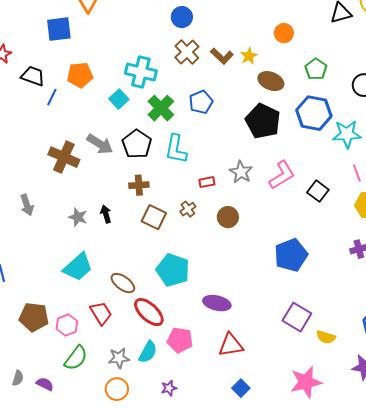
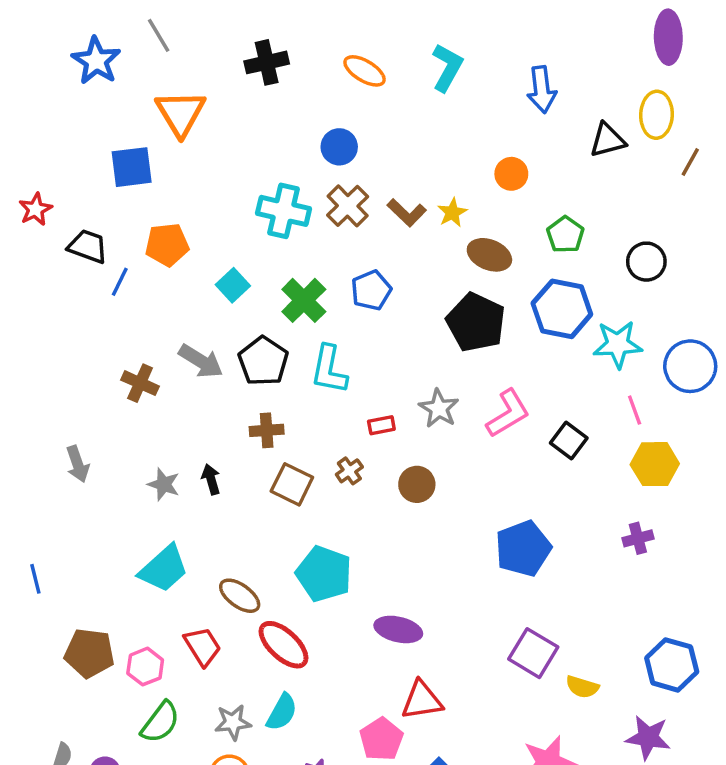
cyan cross: (141, 72) -> (284, 211), moved
brown cross: (64, 157) -> (140, 383), size x0.7
pink pentagon: (180, 340) -> (381, 739), moved, turned 30

